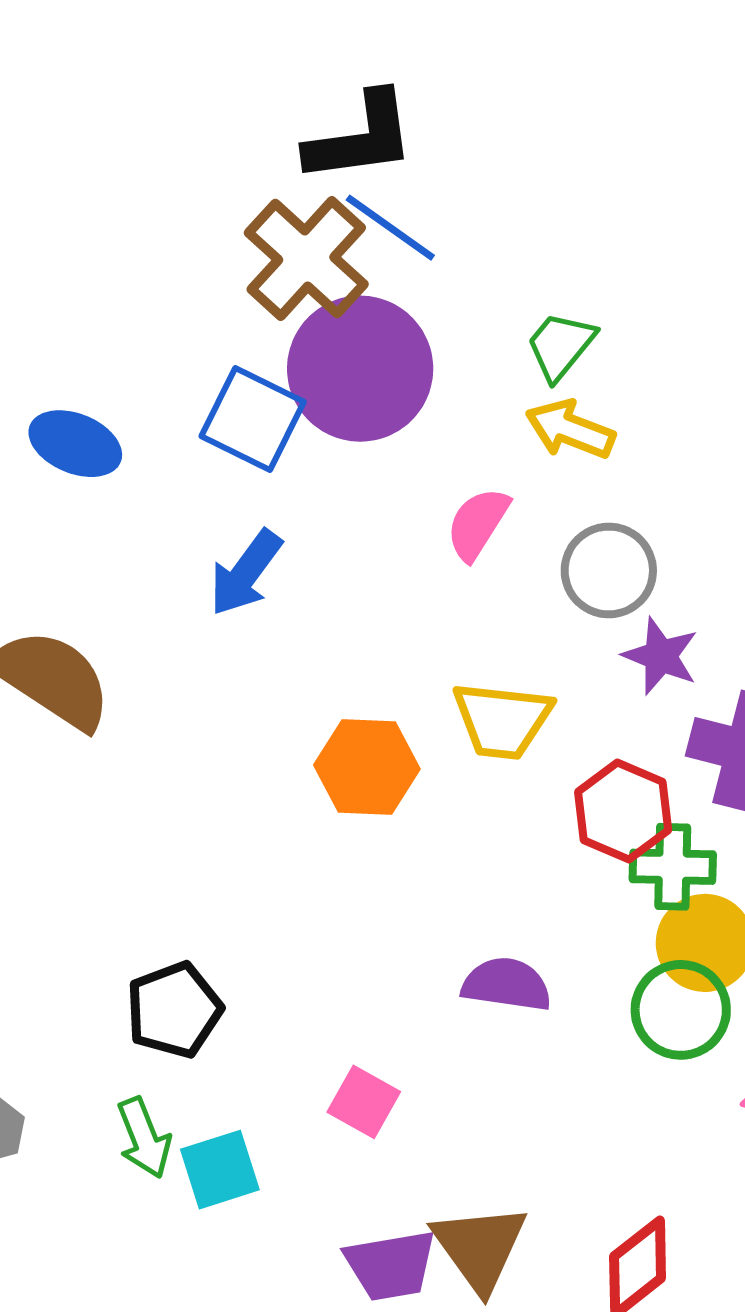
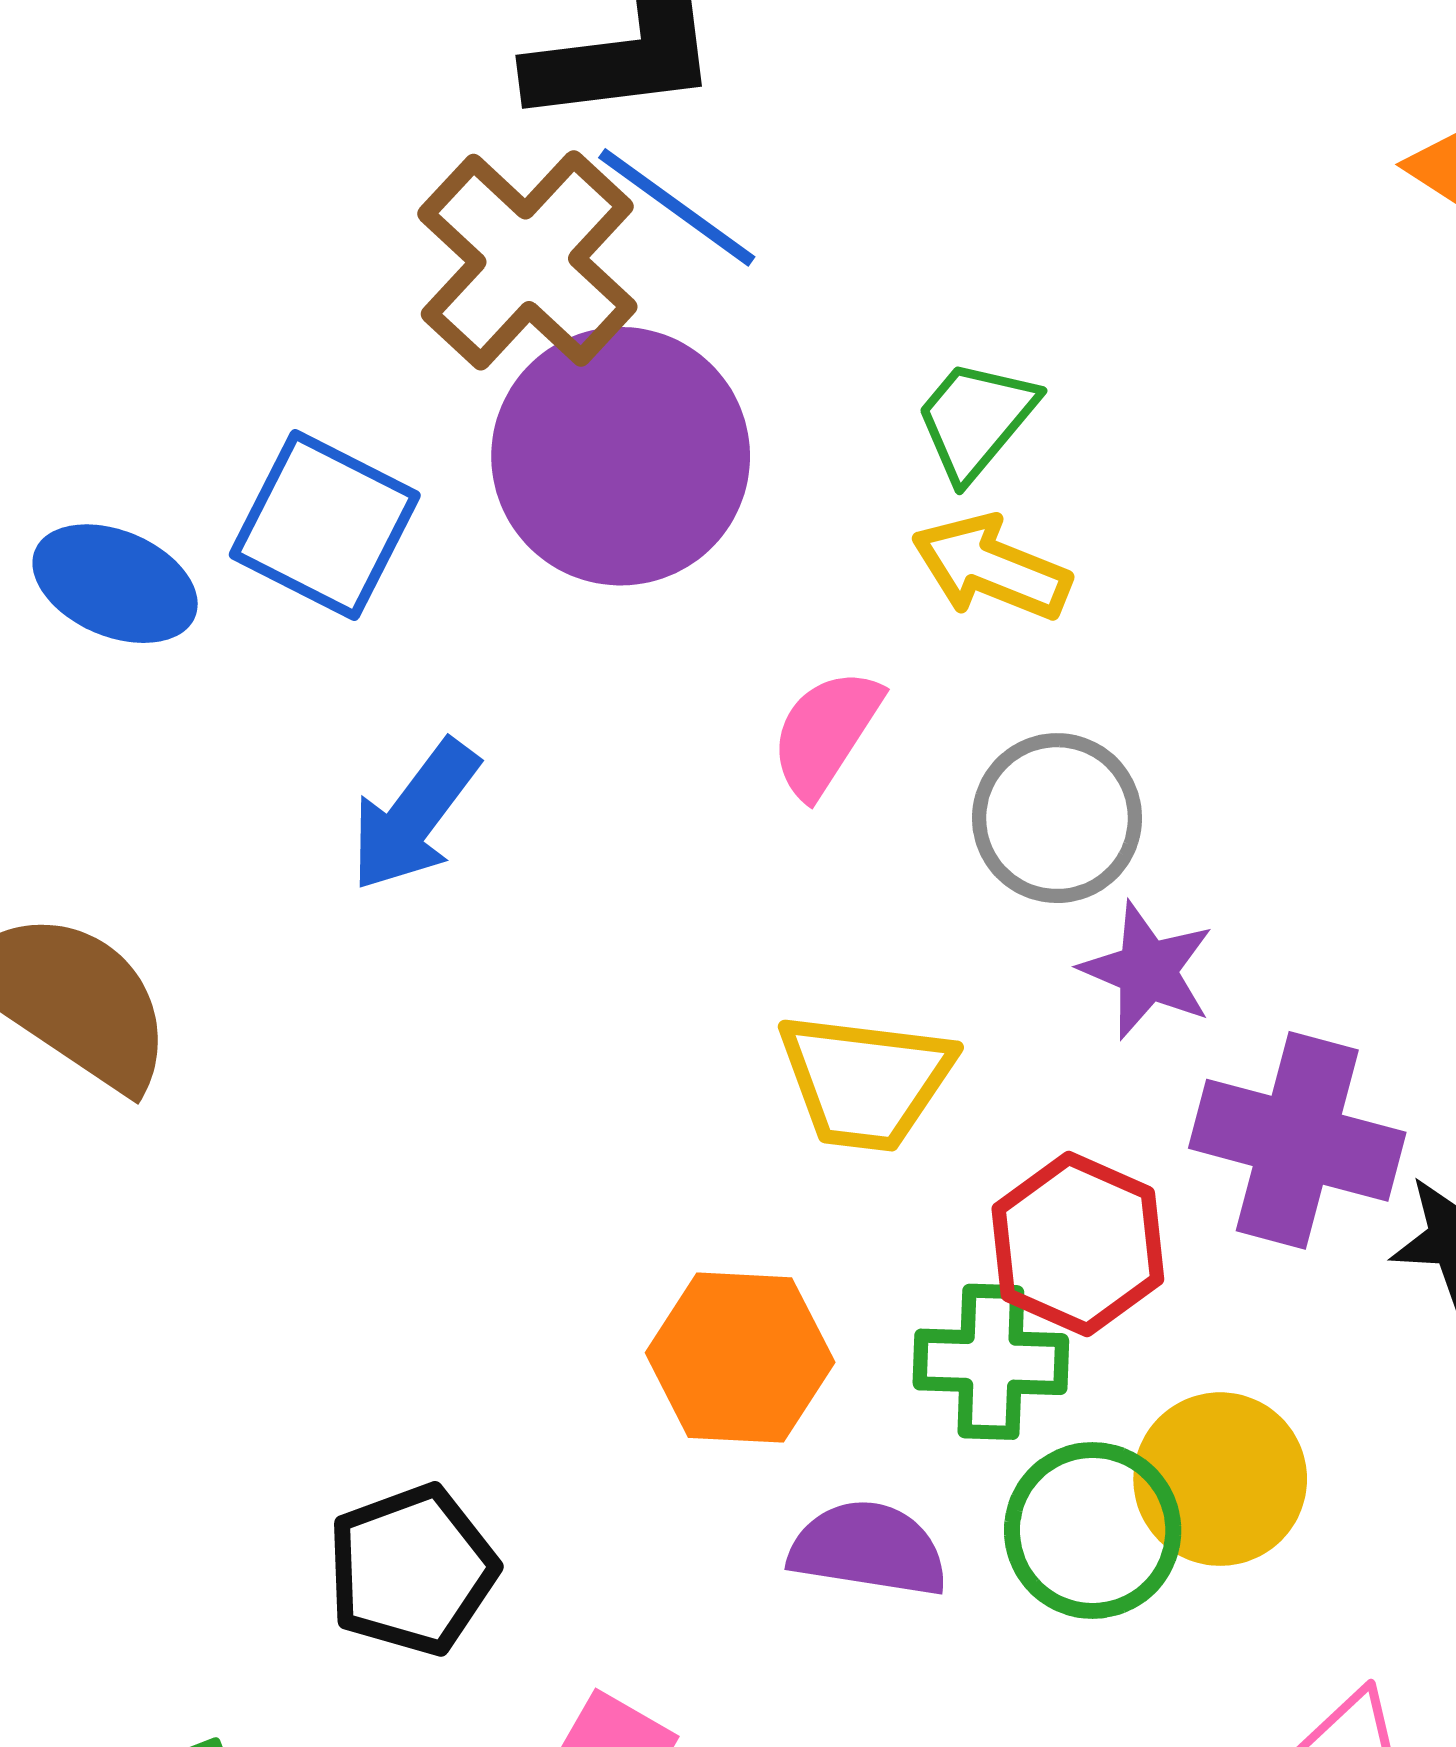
blue square: (253, 419) -> (325, 525), moved
orange hexagon: (367, 767) -> (740, 1358), moved
green cross: (673, 867) -> (991, 1362), moved
black pentagon: (174, 1010) -> (412, 1570), moved
green circle: (681, 1010) -> (1093, 1530), moved

